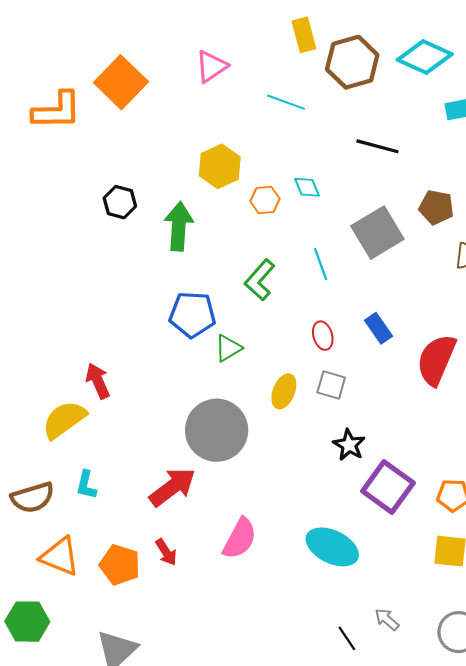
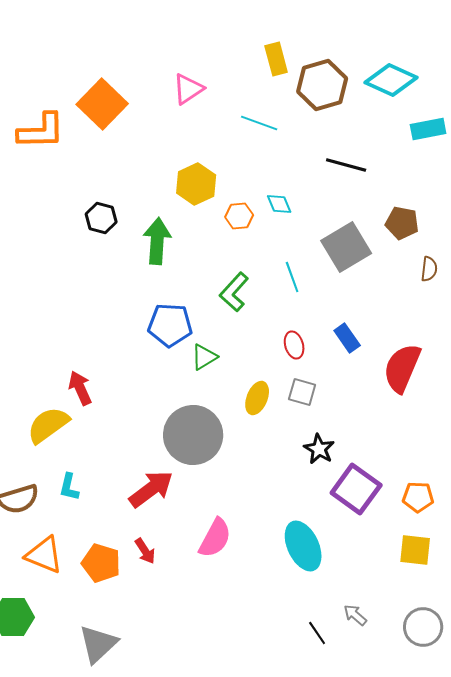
cyan ellipse: (332, 547) -> (303, 546), turned 39

